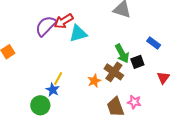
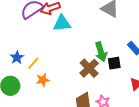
orange star: (94, 81) -> (43, 80), moved
blue star: (53, 90) -> (17, 58), moved

